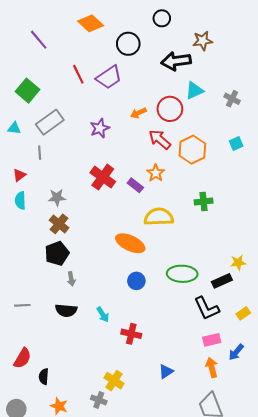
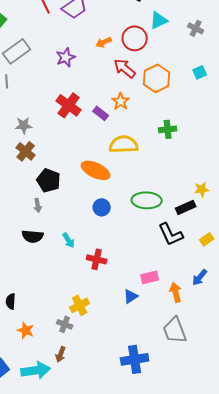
black pentagon: (57, 253) -> (49, 180), moved, turned -30
pink rectangle: (212, 340) -> (150, 277), moved
yellow cross: (114, 381) -> (80, 305), turned 30

